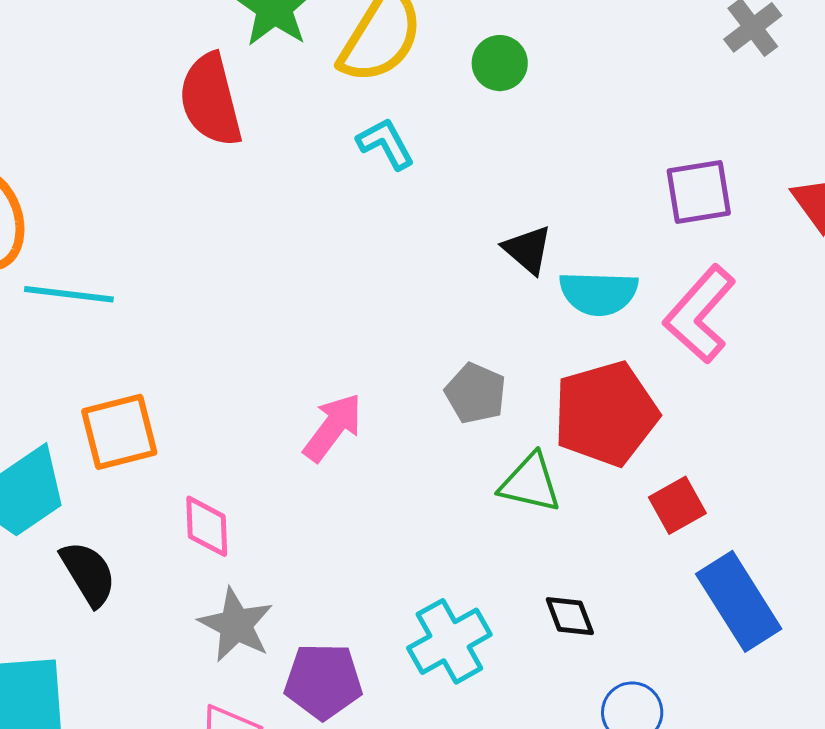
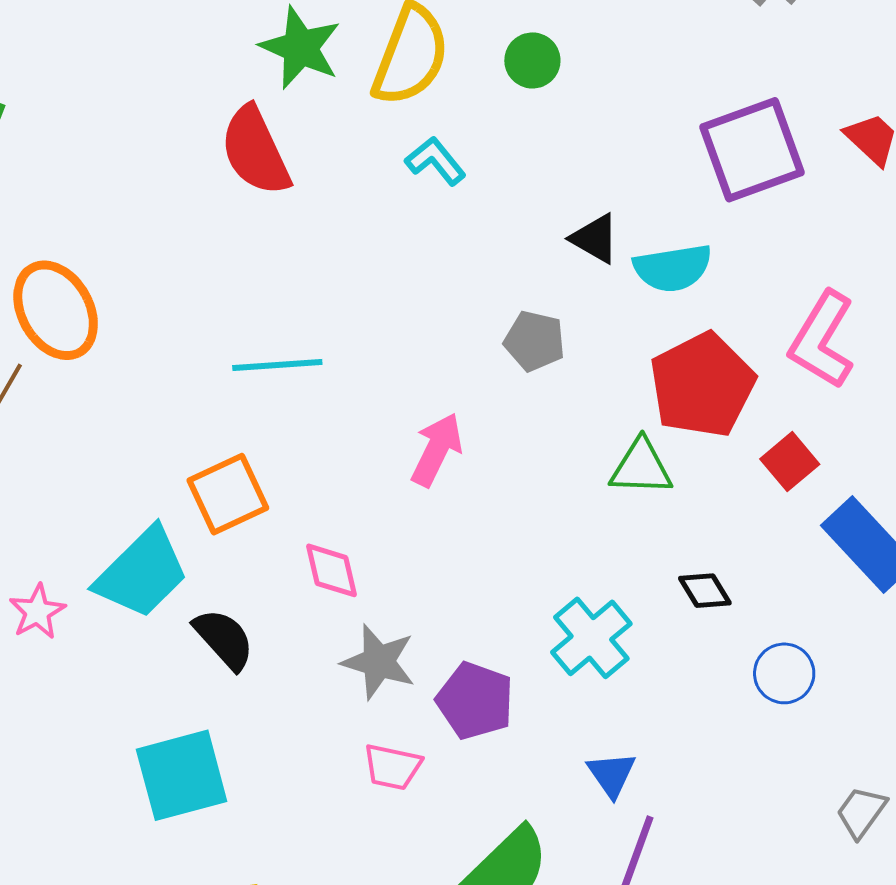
purple square: (699, 192) -> (752, 150), size x1.5
cyan line: (69, 294) -> (277, 365), moved
pink L-shape: (700, 314) -> (822, 340), moved
gray pentagon: (476, 393) -> (534, 341), moved
purple pentagon: (323, 681) -> (475, 701), turned 30

